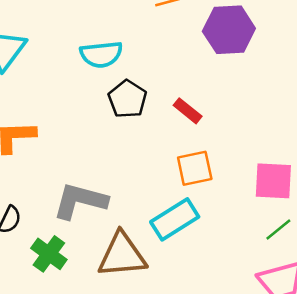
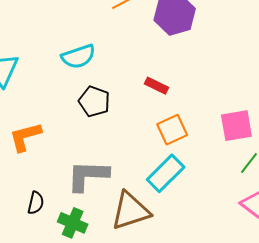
black pentagon: (127, 99) -> (94, 101), moved

